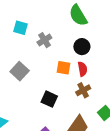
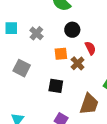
red semicircle: (82, 69) -> (90, 48), moved
brown cross: (83, 90) -> (78, 63), moved

